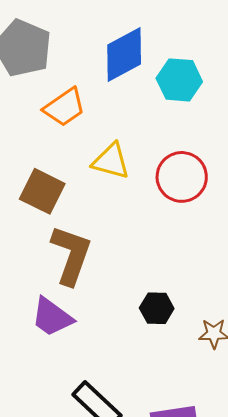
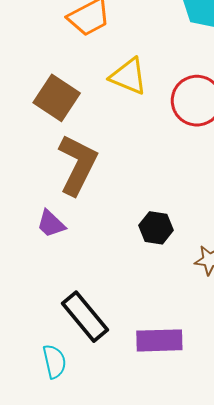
purple trapezoid: (52, 317) -> (51, 224), size x0.7

